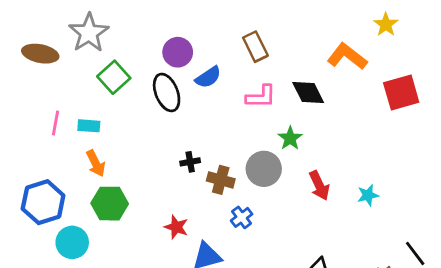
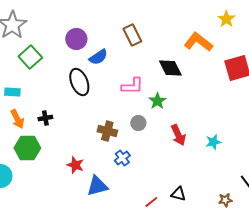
black ellipse: (167, 92) -> (79, 82), moved
pink L-shape: (261, 97) -> (132, 86), moved
black cross: (190, 162) -> (45, 118), moved
gray circle: (264, 169) -> (138, 123), size x0.6

